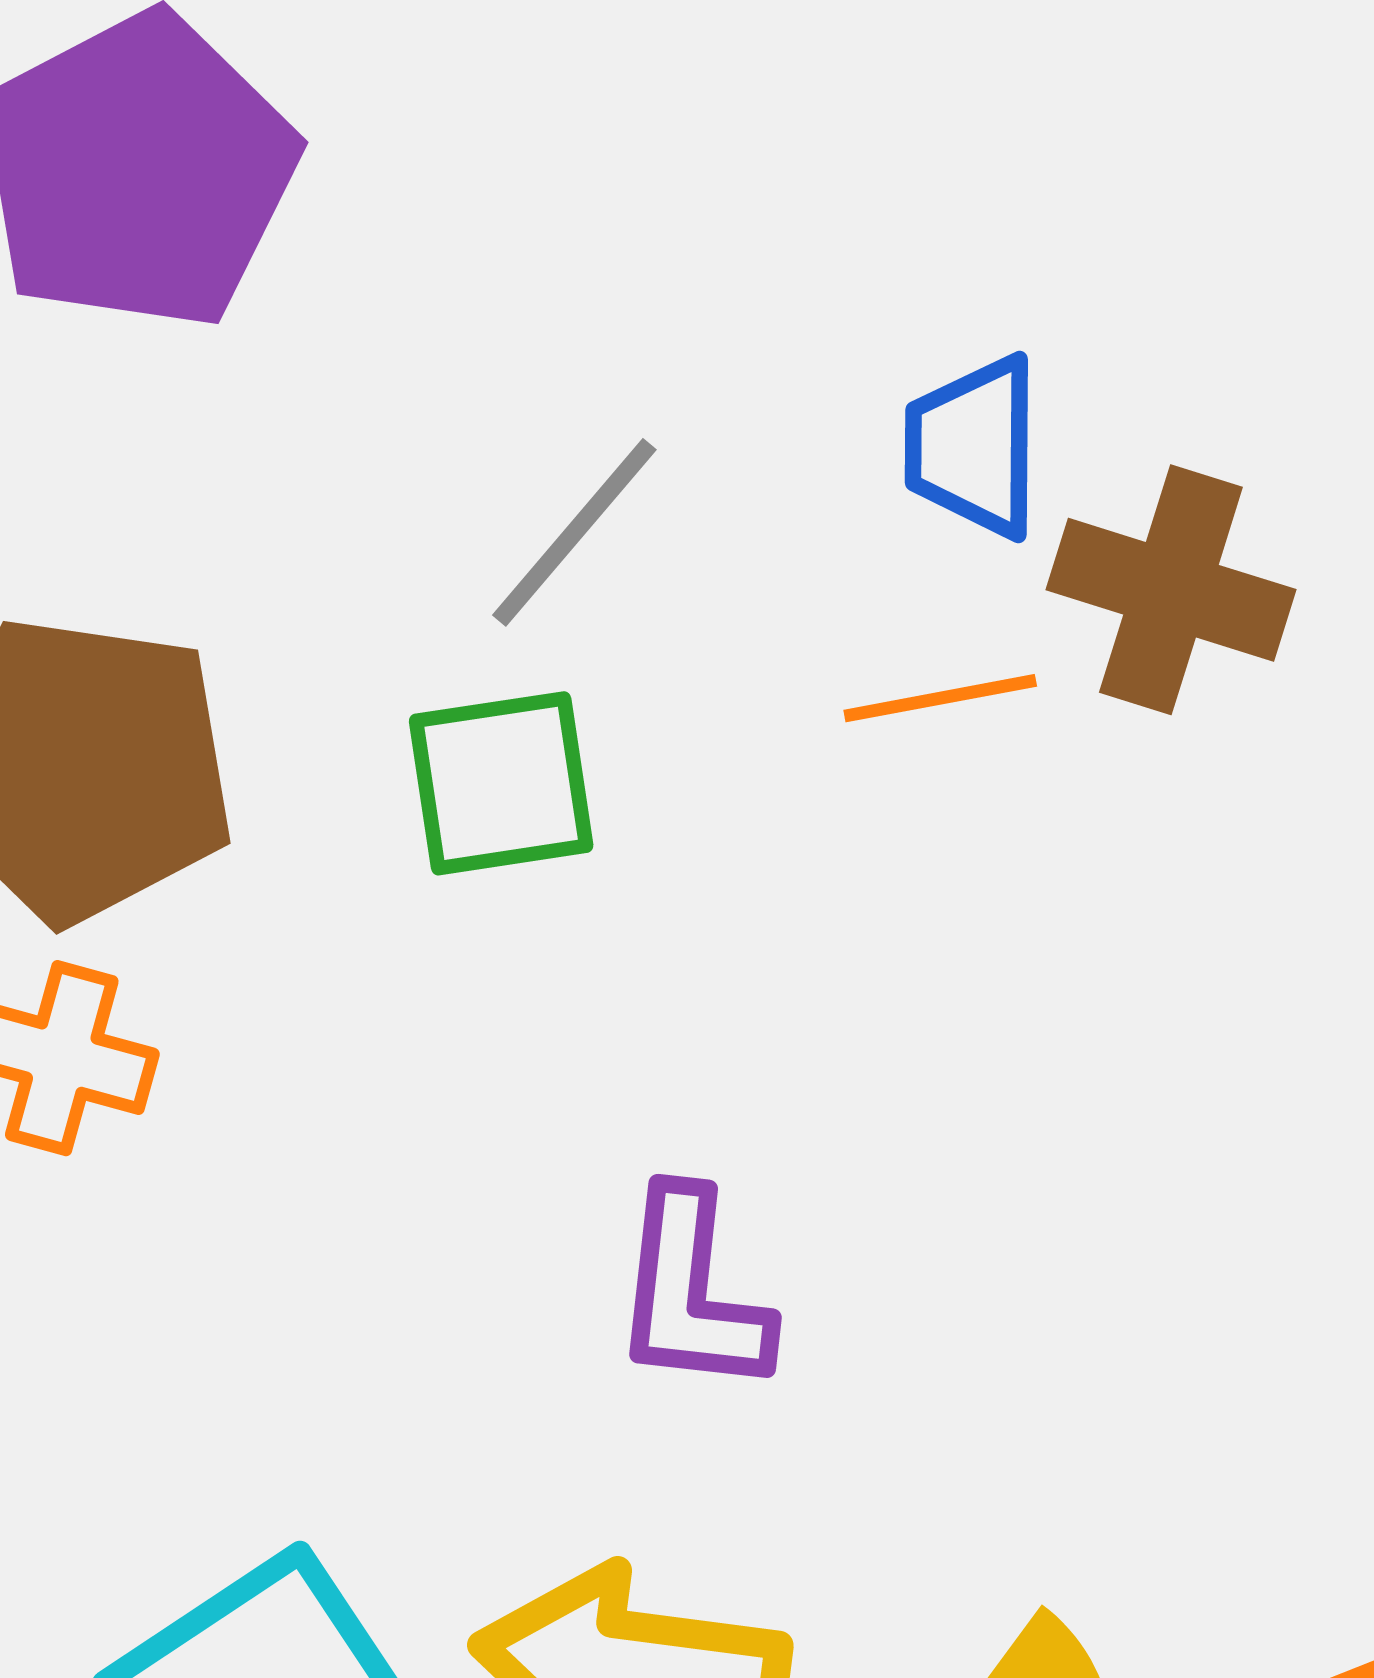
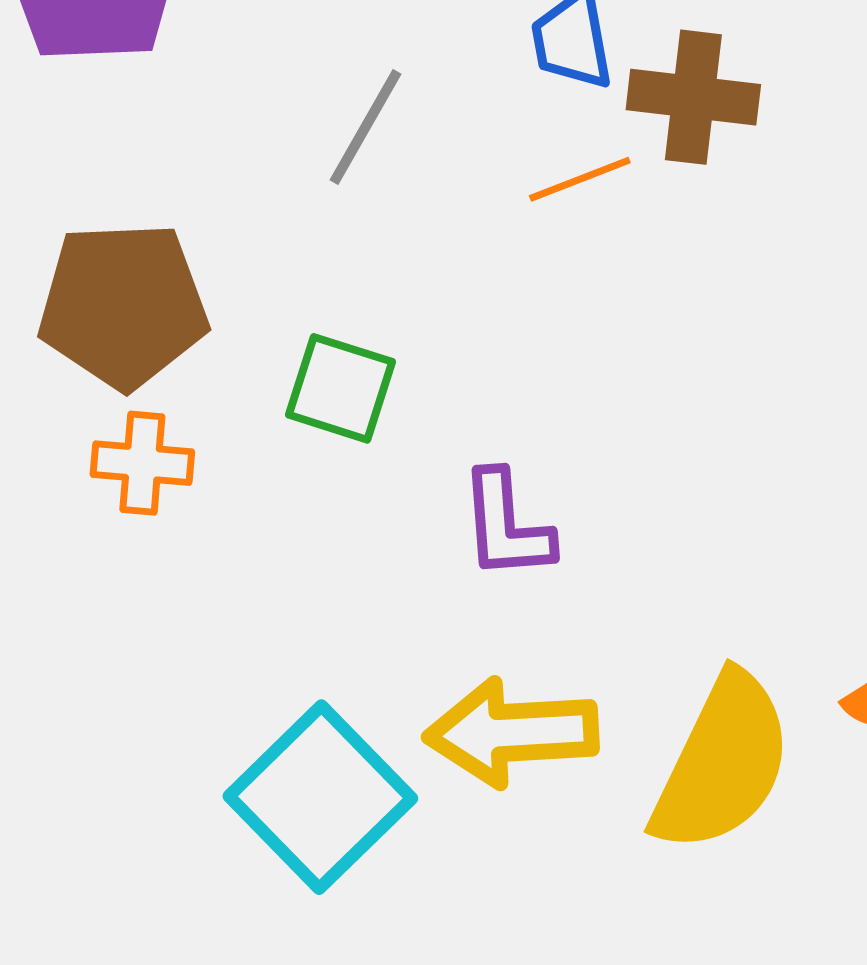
green square: (501, 783) -> (340, 388), moved, turned 37

